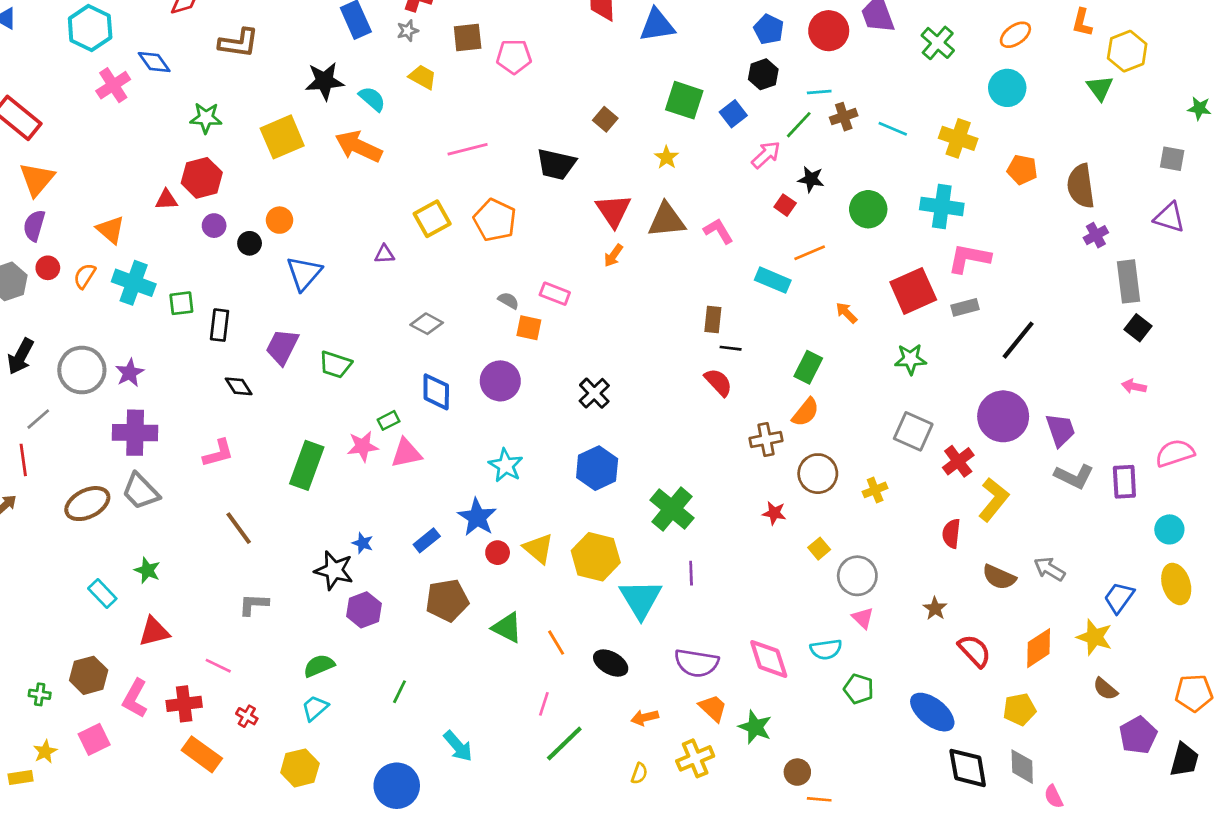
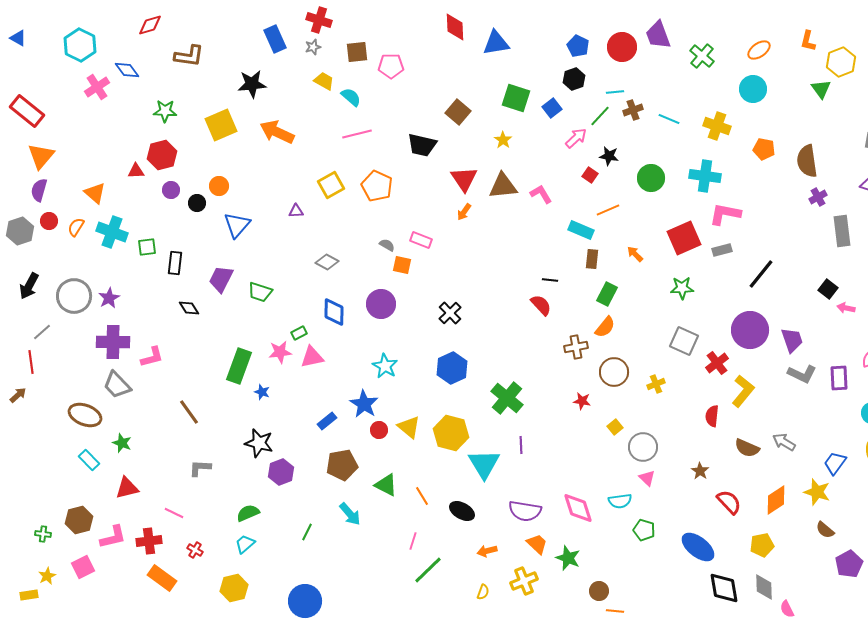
cyan semicircle: (372, 99) -> (351, 97), moved
brown square: (605, 119) -> (458, 112), size x1.4
brown rectangle: (713, 320) -> (592, 259), moved
black square: (1138, 328) -> (828, 289), moved
pink L-shape: (218, 453) -> (152, 357), moved
brown ellipse: (87, 504) -> (85, 415), moved, turned 48
blue star: (363, 543) -> (262, 392), moved
pink L-shape: (135, 698) -> (113, 537), turned -132
cyan arrow: (458, 746) -> (350, 514), moved

